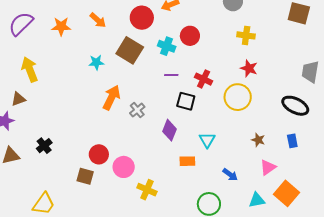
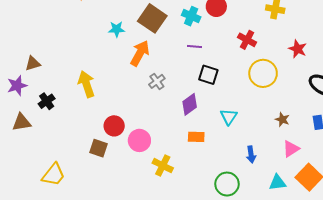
red star: (249, 68) -> (298, 49), moved
yellow arrow: (30, 69) -> (86, 84), moved
red cross: (204, 79) -> (247, 40), moved
orange arrow: (111, 98) -> (140, 53), moved
purple diamond: (170, 130) -> (190, 104), turned 30
black cross: (44, 146) -> (47, 101), moved
orange rectangle: (187, 161) -> (196, 137), moved
blue arrow: (230, 175) -> (251, 154), turned 42

